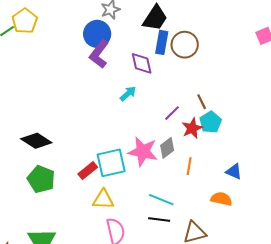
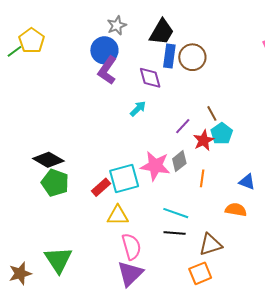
green pentagon: (41, 179) -> (55, 183), moved

